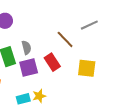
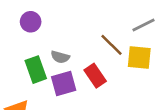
gray semicircle: (26, 48) -> (60, 57), turned 120
yellow square: (87, 68) -> (139, 57), moved

